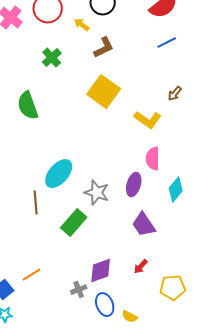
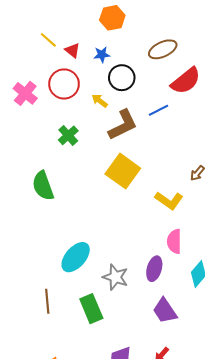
blue line: (167, 43) -> (158, 110), moved
brown L-shape: (104, 48) -> (123, 125), size x1.4
brown line: (36, 203) -> (47, 301), moved
green rectangle: (74, 223) -> (91, 309), turned -64

